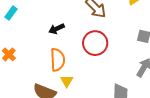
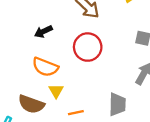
orange semicircle: (58, 60) -> (45, 67), turned 115

